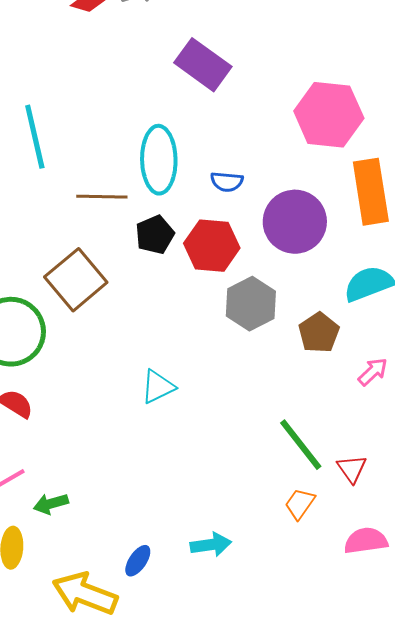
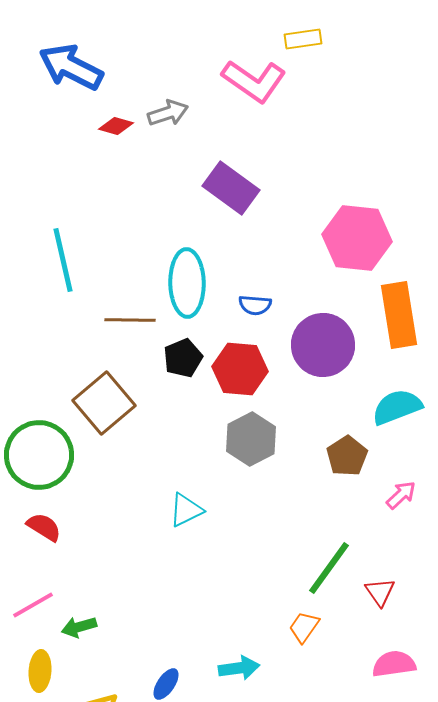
gray hexagon: (251, 304) -> (251, 439), moved
green line: (301, 445) -> (329, 568), turned 74
orange trapezoid: (300, 504) -> (304, 627), moved

